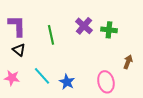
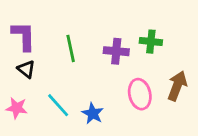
purple cross: (84, 26) -> (116, 51), moved, turned -36
brown arrow: (128, 62) -> (177, 86), size x1.5
pink ellipse: (106, 82) -> (140, 94), moved

